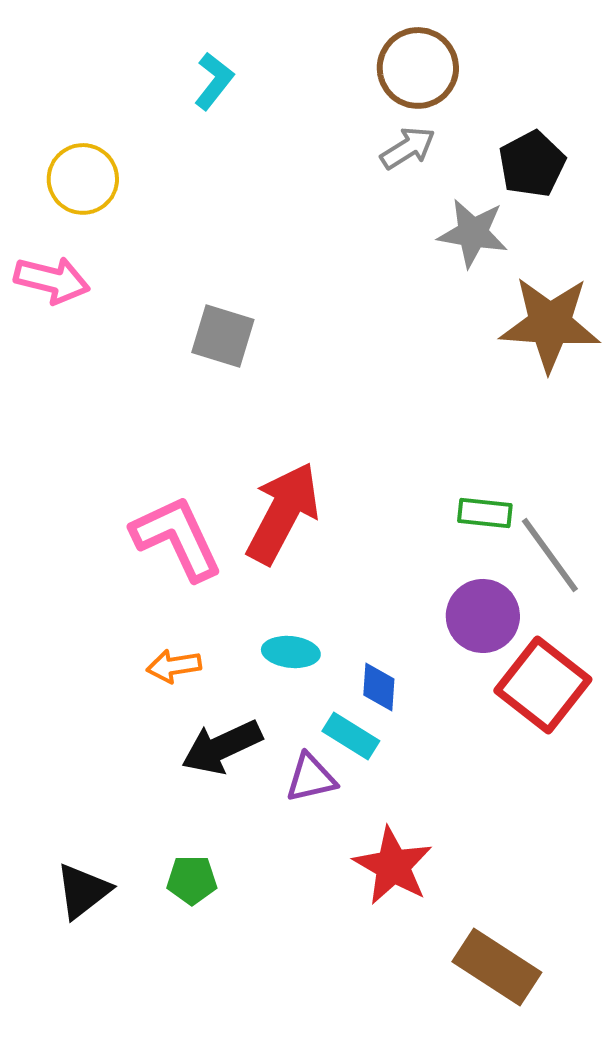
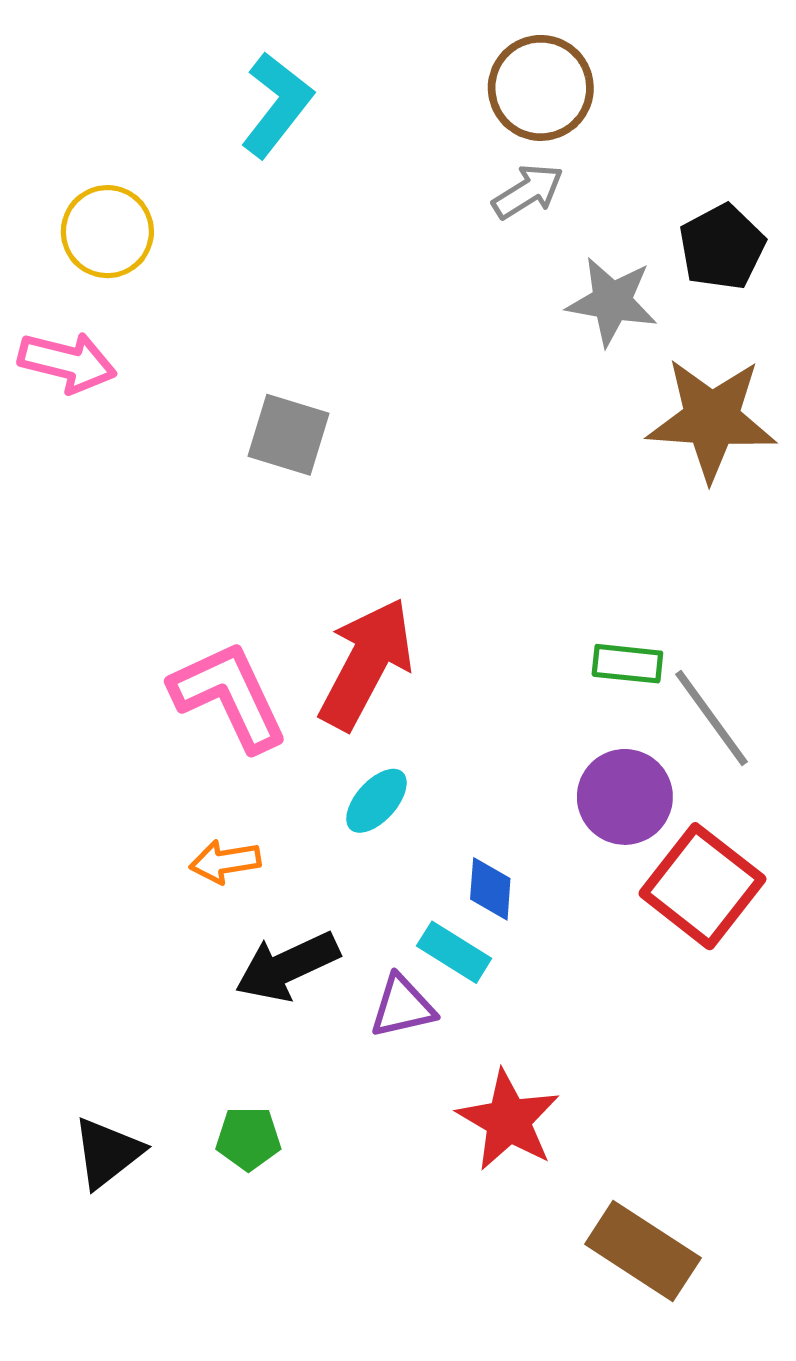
cyan L-shape: (214, 81) -> (277, 105), size x1.4
black pentagon: (532, 164) -> (722, 247), moved
cyan ellipse: (291, 652) -> (376, 801), moved, turned -54

